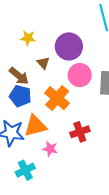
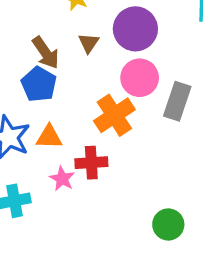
orange cross: (57, 98) -> (114, 115), moved
orange triangle: (35, 126) -> (49, 137), size x0.7
red cross: (80, 132) -> (91, 163), moved

